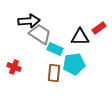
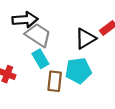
black triangle: (80, 37) -> (85, 39), turned -30
cyan rectangle: (55, 49) -> (40, 59), moved, turned 35

